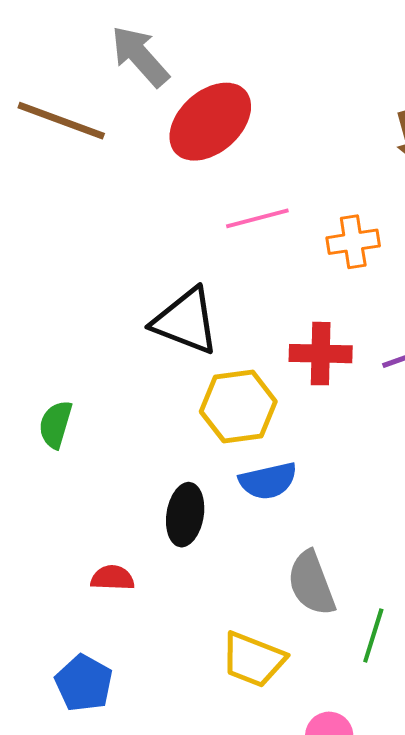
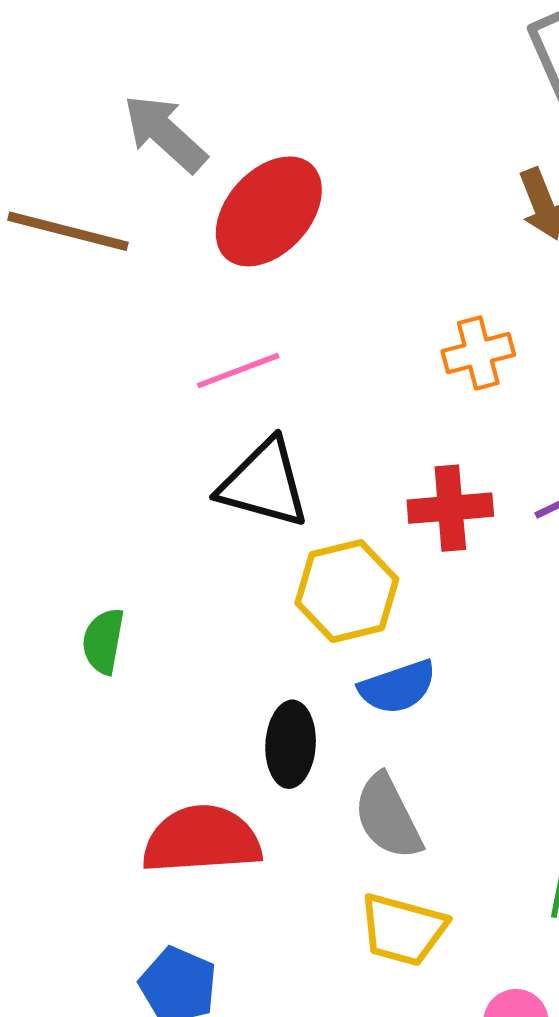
pink line: (257, 218) -> (238, 371), moved
red semicircle: (112, 578) -> (202, 840), size x2.0
gray semicircle: (311, 583) -> (388, 817), moved

